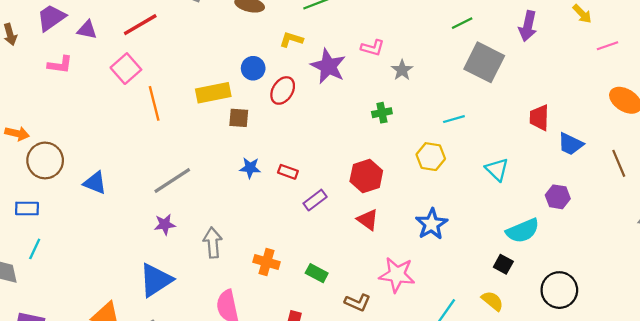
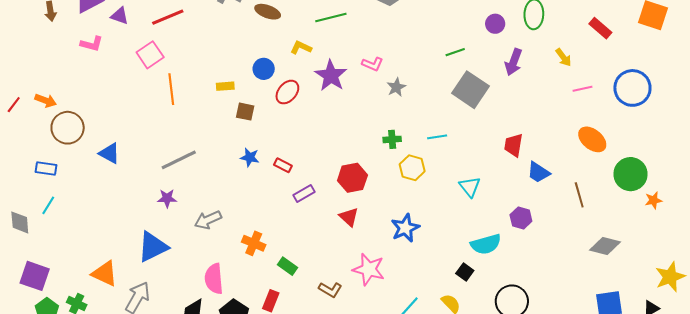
yellow rectangle: (213, 93) -> (225, 86), size x0.6
green cross: (382, 113) -> (392, 139), moved
gray arrow: (213, 243) -> (208, 220), turned -116
green rectangle: (317, 273) -> (288, 266), moved

